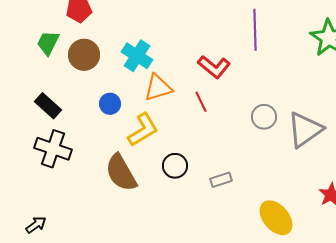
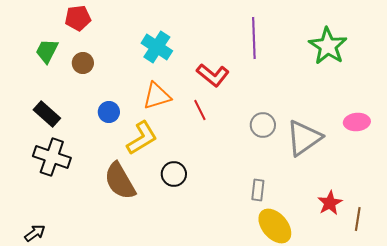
brown circle: (84, 55) -> (83, 63), size x0.7
cyan cross: (137, 56) -> (157, 47), moved
gray rectangle: (221, 180) -> (258, 190), moved, turned -65

